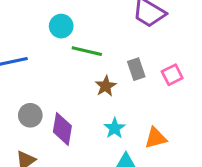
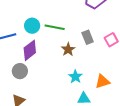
cyan circle: (61, 26) -> (32, 26), moved
purple diamond: (62, 129) -> (30, 50), moved, turned 45

